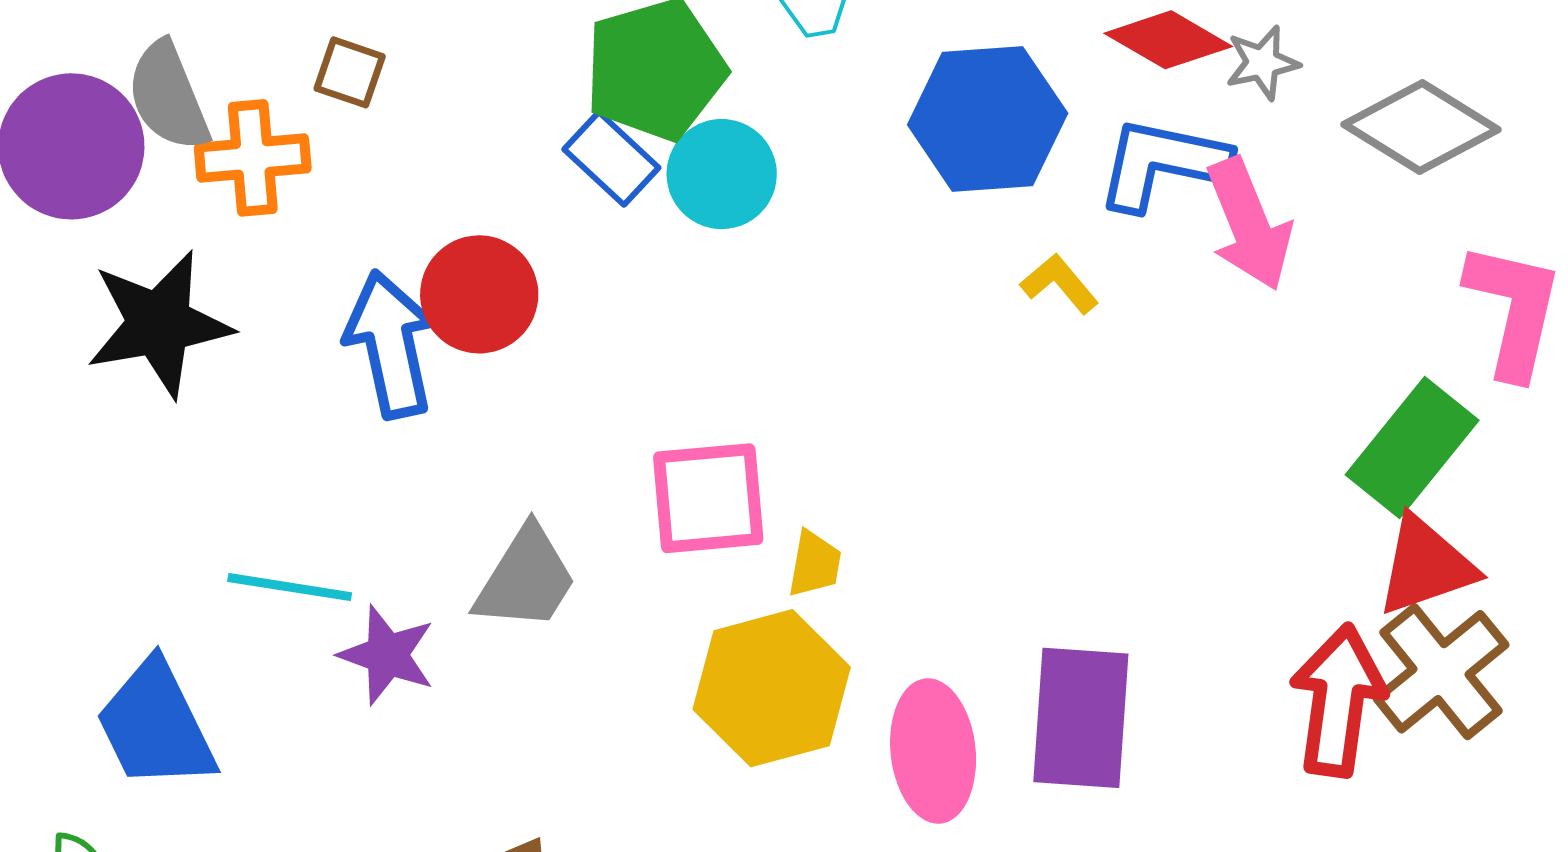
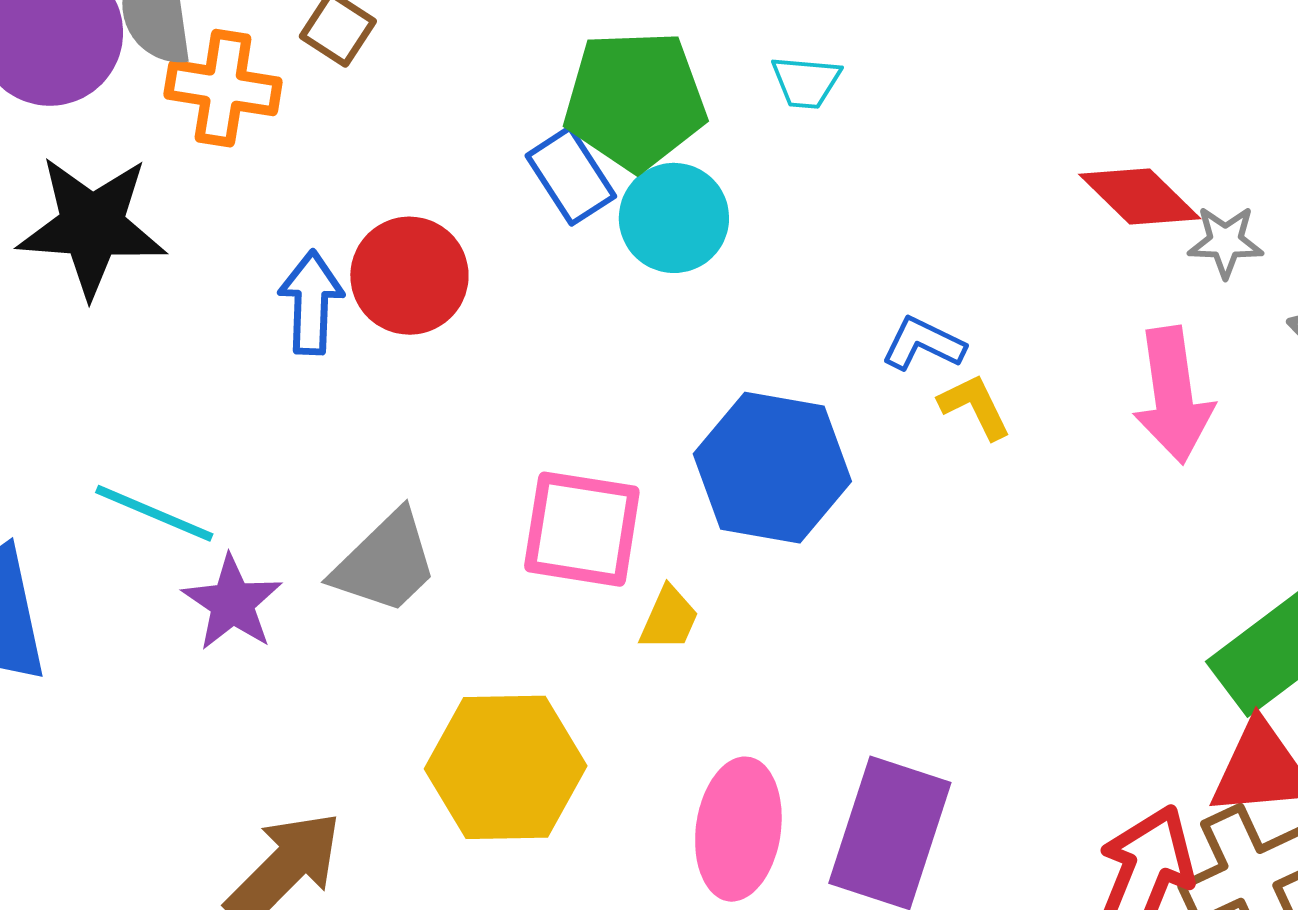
blue hexagon: (988, 119) -> (772, 468), moved
blue L-shape: (1163, 164) -> (923, 344), moved, size x0.6
blue arrow: (390, 344) -> (311, 302), size x0.7
yellow hexagon: (772, 688) -> (506, 767), moved

